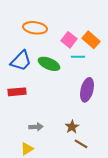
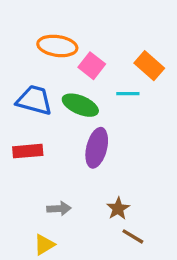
pink square: (69, 40) -> (92, 66), moved
blue trapezoid: (21, 61) -> (34, 100), turned -120
purple ellipse: (87, 90) -> (97, 148), moved

